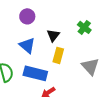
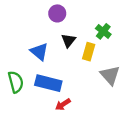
purple circle: (27, 16) -> (57, 13), moved
yellow rectangle: (58, 55) -> (89, 52), moved

